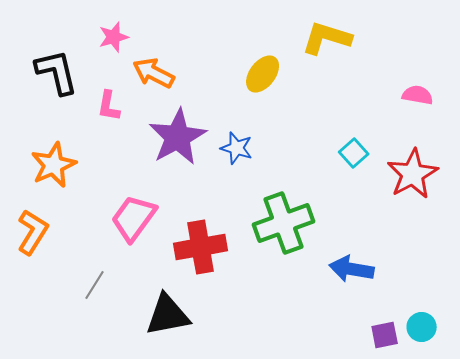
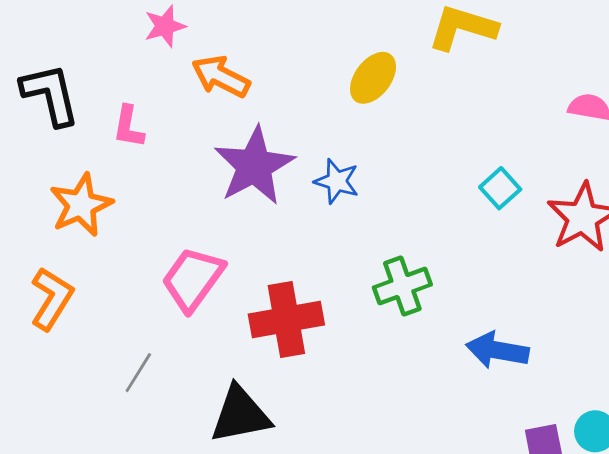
black L-shape: (57, 72) -> (50, 95), moved
pink L-shape: (109, 106) -> (129, 127), moved
green cross: (284, 223) -> (402, 286), size x0.7

